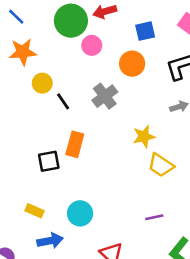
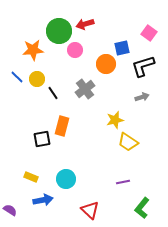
blue line: (16, 17) -> (17, 77), moved
blue square: (145, 31) -> (122, 48), moved
orange star: (23, 52) -> (33, 50), moved

